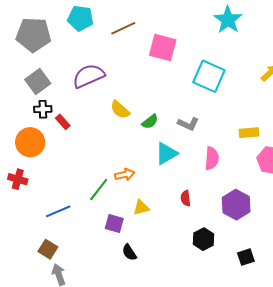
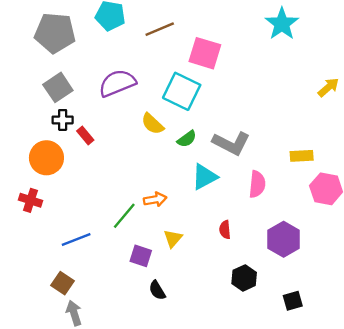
cyan square: (209, 76) -> (182, 91), moved
gray L-shape: (188, 124) -> (231, 143), size x1.5
yellow triangle: (141, 207) -> (173, 238), turned -36

